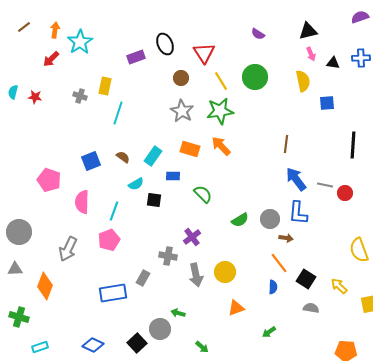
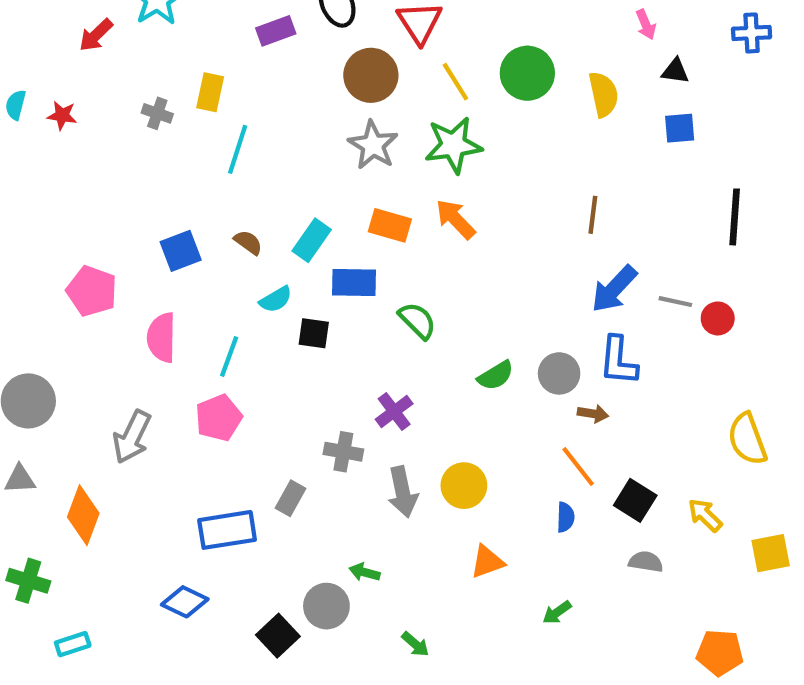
black triangle: (333, 63) -> (675, 71), moved
brown circle: (181, 78) -> (371, 75), size x1.6
yellow semicircle: (303, 81) -> (603, 94), moved
blue rectangle: (173, 176) -> (354, 283), size x1.5
blue arrow: (296, 179) -> (614, 289), turned -100
blue diamond: (93, 345) -> (185, 602), moved

